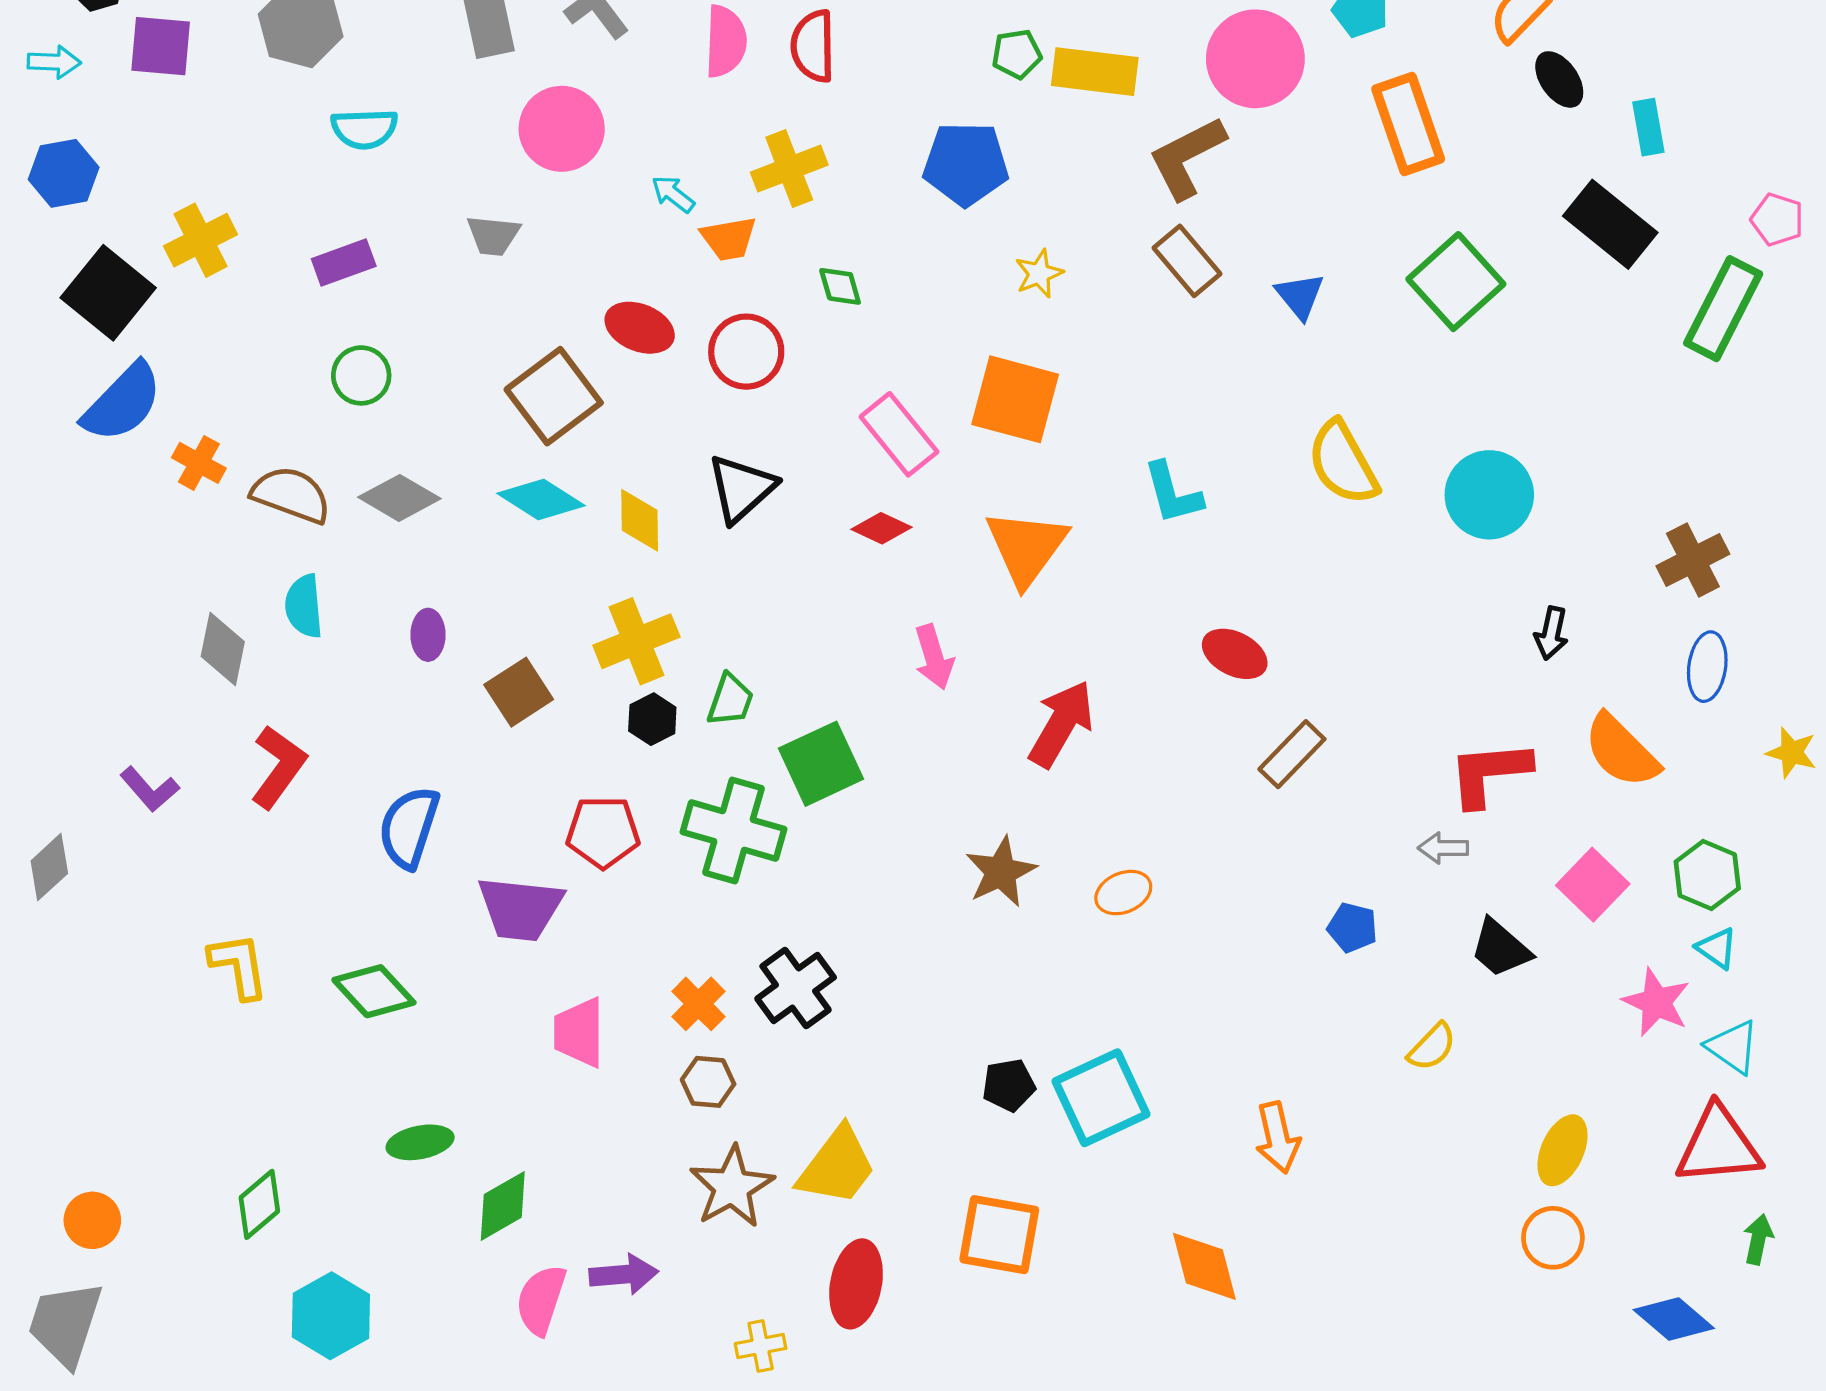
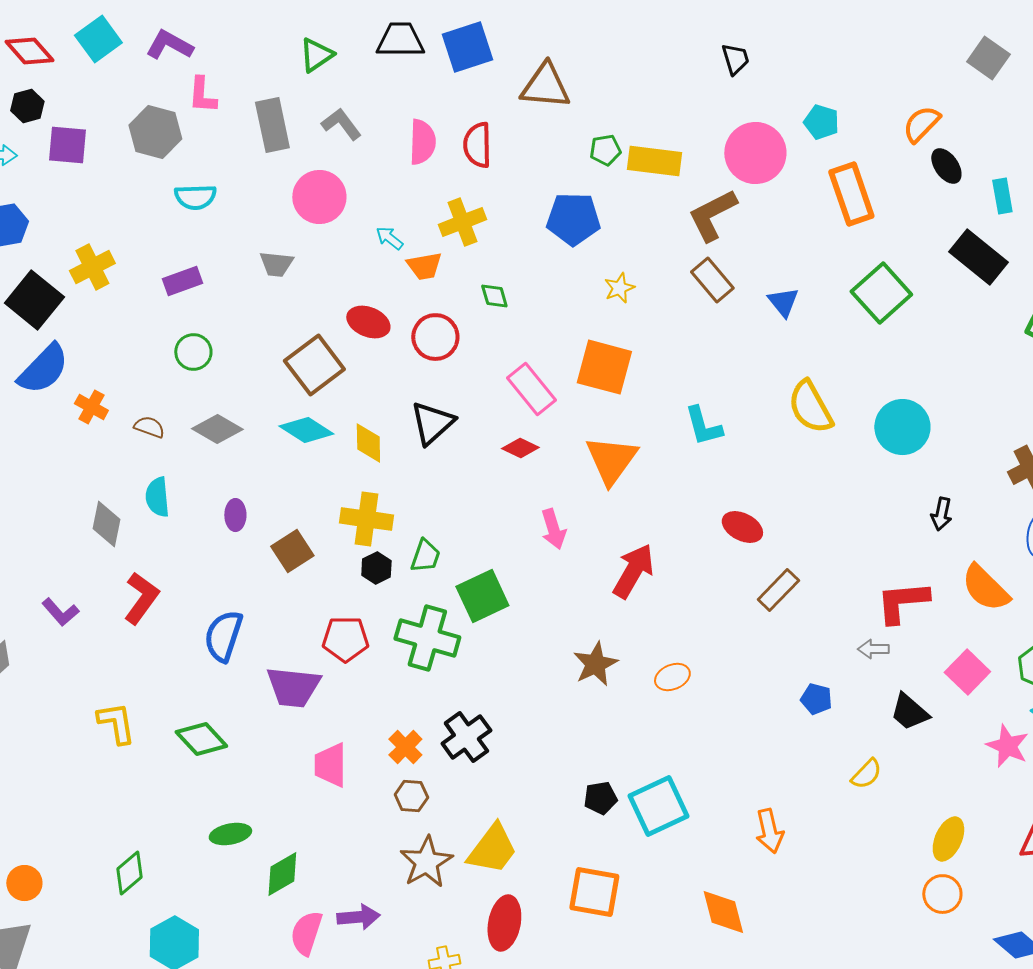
brown semicircle: (291, 495) -> (149, 427), size x0.6
yellow cross: (636, 641) -> (366, 519), turned 30

